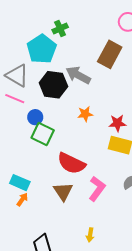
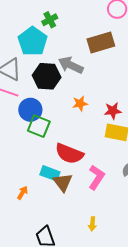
brown rectangle: (110, 54) -> (101, 42), turned 48
blue circle: (35, 117) -> (30, 110), size x1.5
cyan rectangle: (20, 183) -> (50, 173), moved

